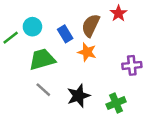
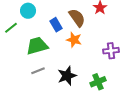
brown semicircle: (91, 25) -> (77, 18), turned 120
cyan circle: (32, 27) -> (28, 11), moved
gray line: (43, 90) -> (38, 71), turned -64

